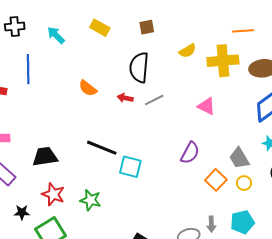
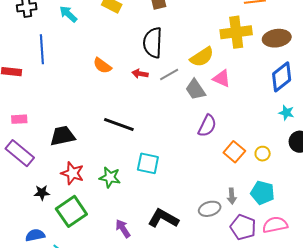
yellow semicircle: (188, 51) -> (202, 57), moved, size x1.4
gray trapezoid: (239, 158) -> (195, 90), moved
cyan square: (130, 167) -> (148, 163), moved
cyan pentagon: (242, 222) -> (263, 193), turned 30

